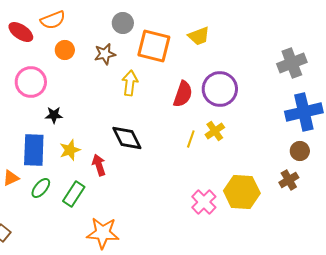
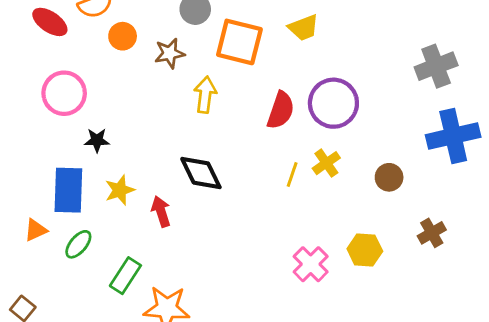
orange circle: (65, 50) -> (123, 36), moved
brown circle: (300, 151) -> (389, 177), moved
yellow hexagon: (242, 192) -> (365, 250), size x0.7
green rectangle: (74, 194) -> (125, 276), moved

